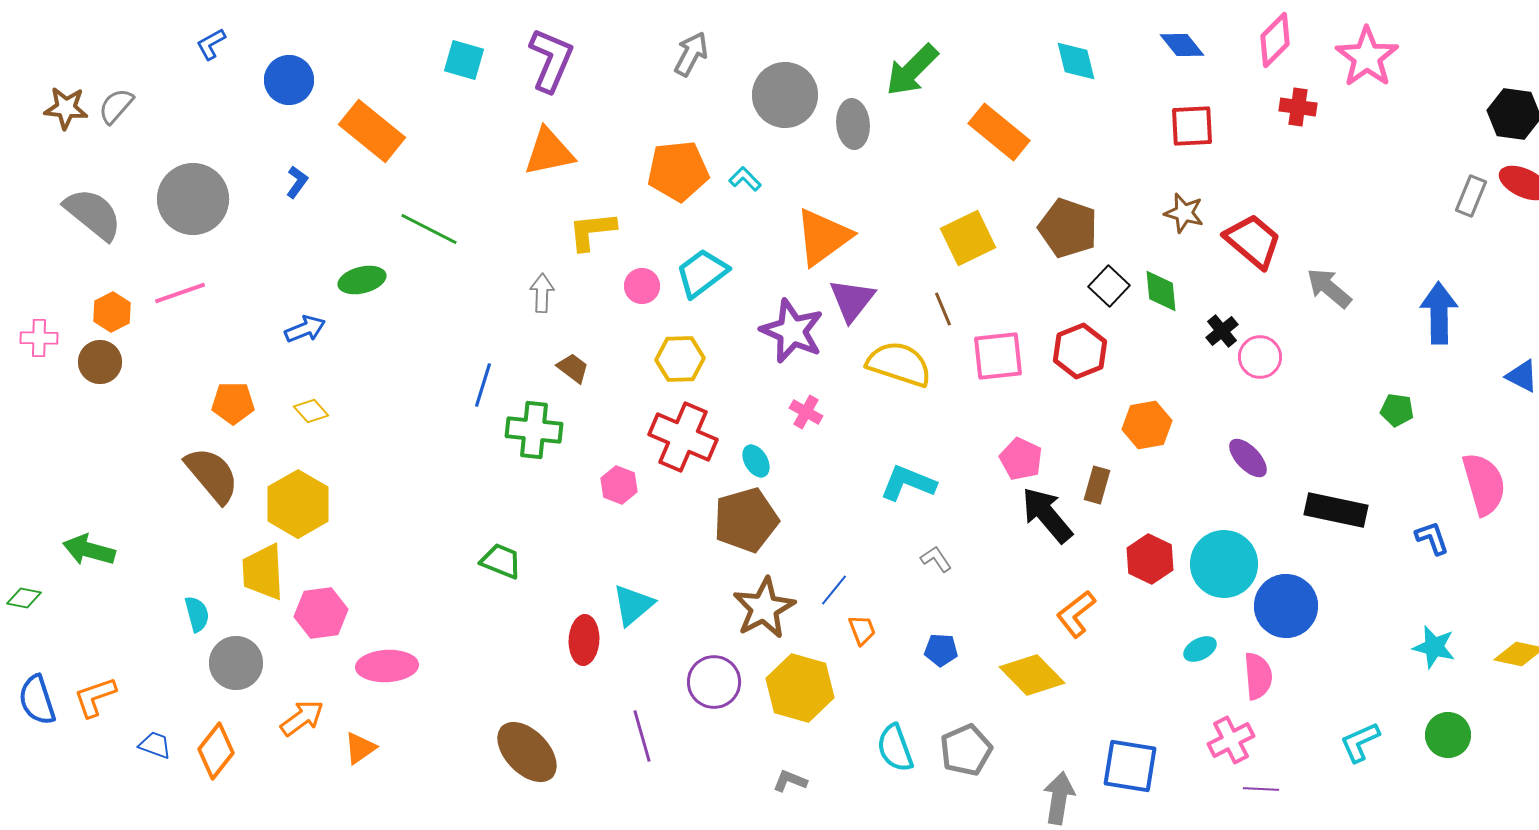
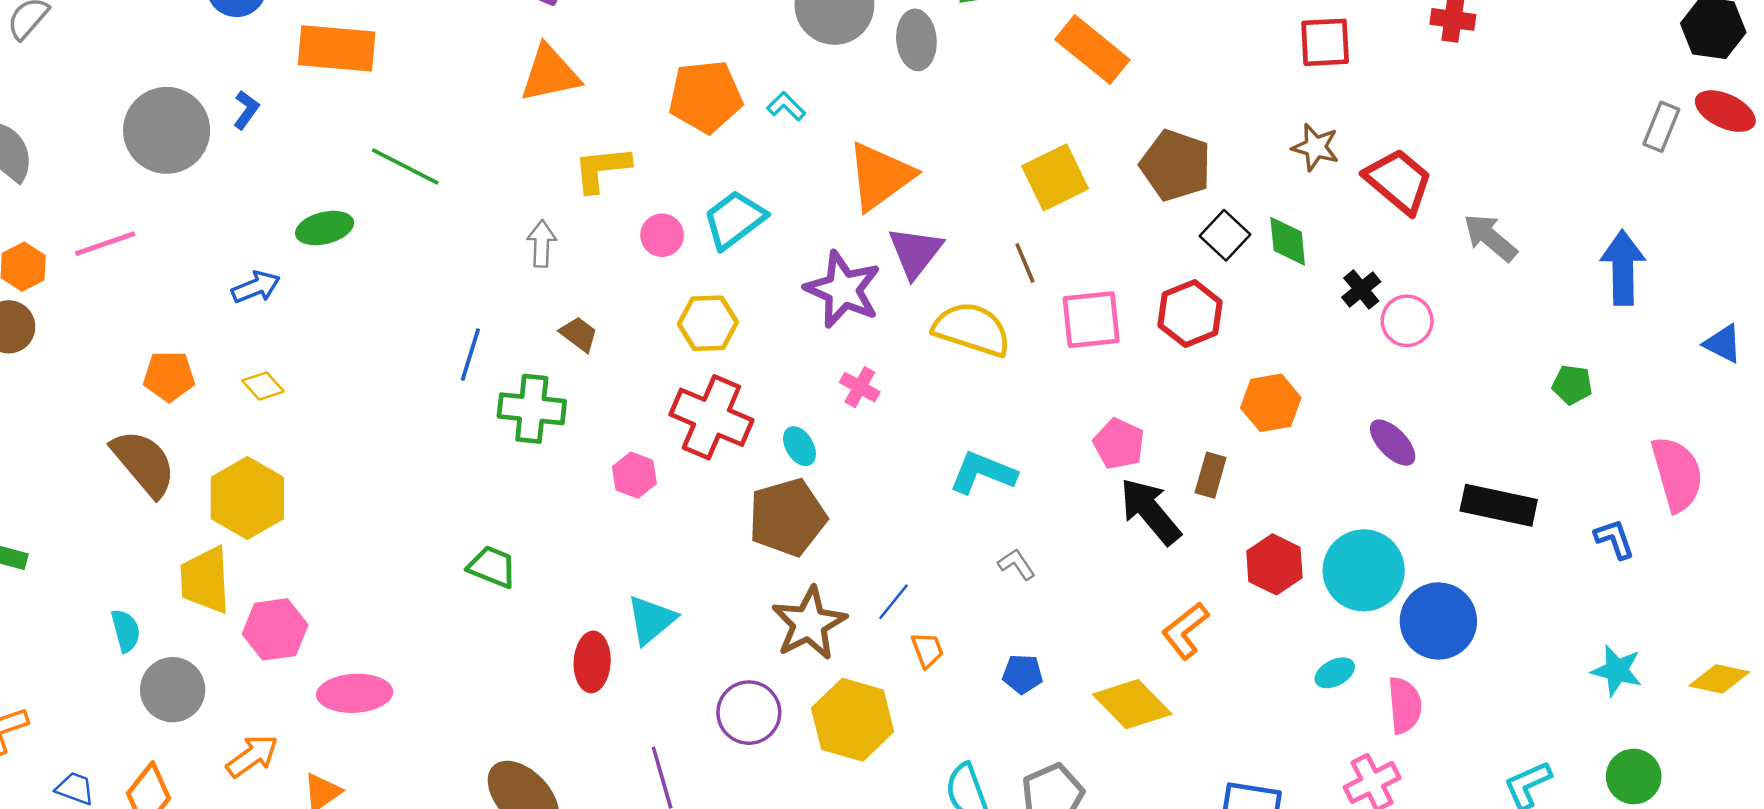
orange rectangle: (372, 131) -> (337, 48), turned -34
gray circle: (193, 199) -> (167, 130), moved

